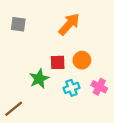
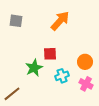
orange circle: (82, 60) -> (85, 62), moved
pink cross: (99, 87) -> (86, 84), moved

